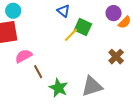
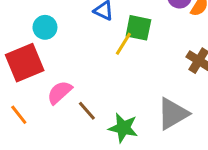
cyan circle: (13, 11) -> (45, 27), moved

